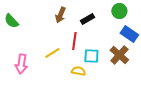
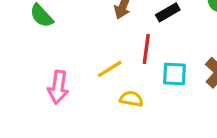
yellow semicircle: (78, 71) -> (131, 99), moved

